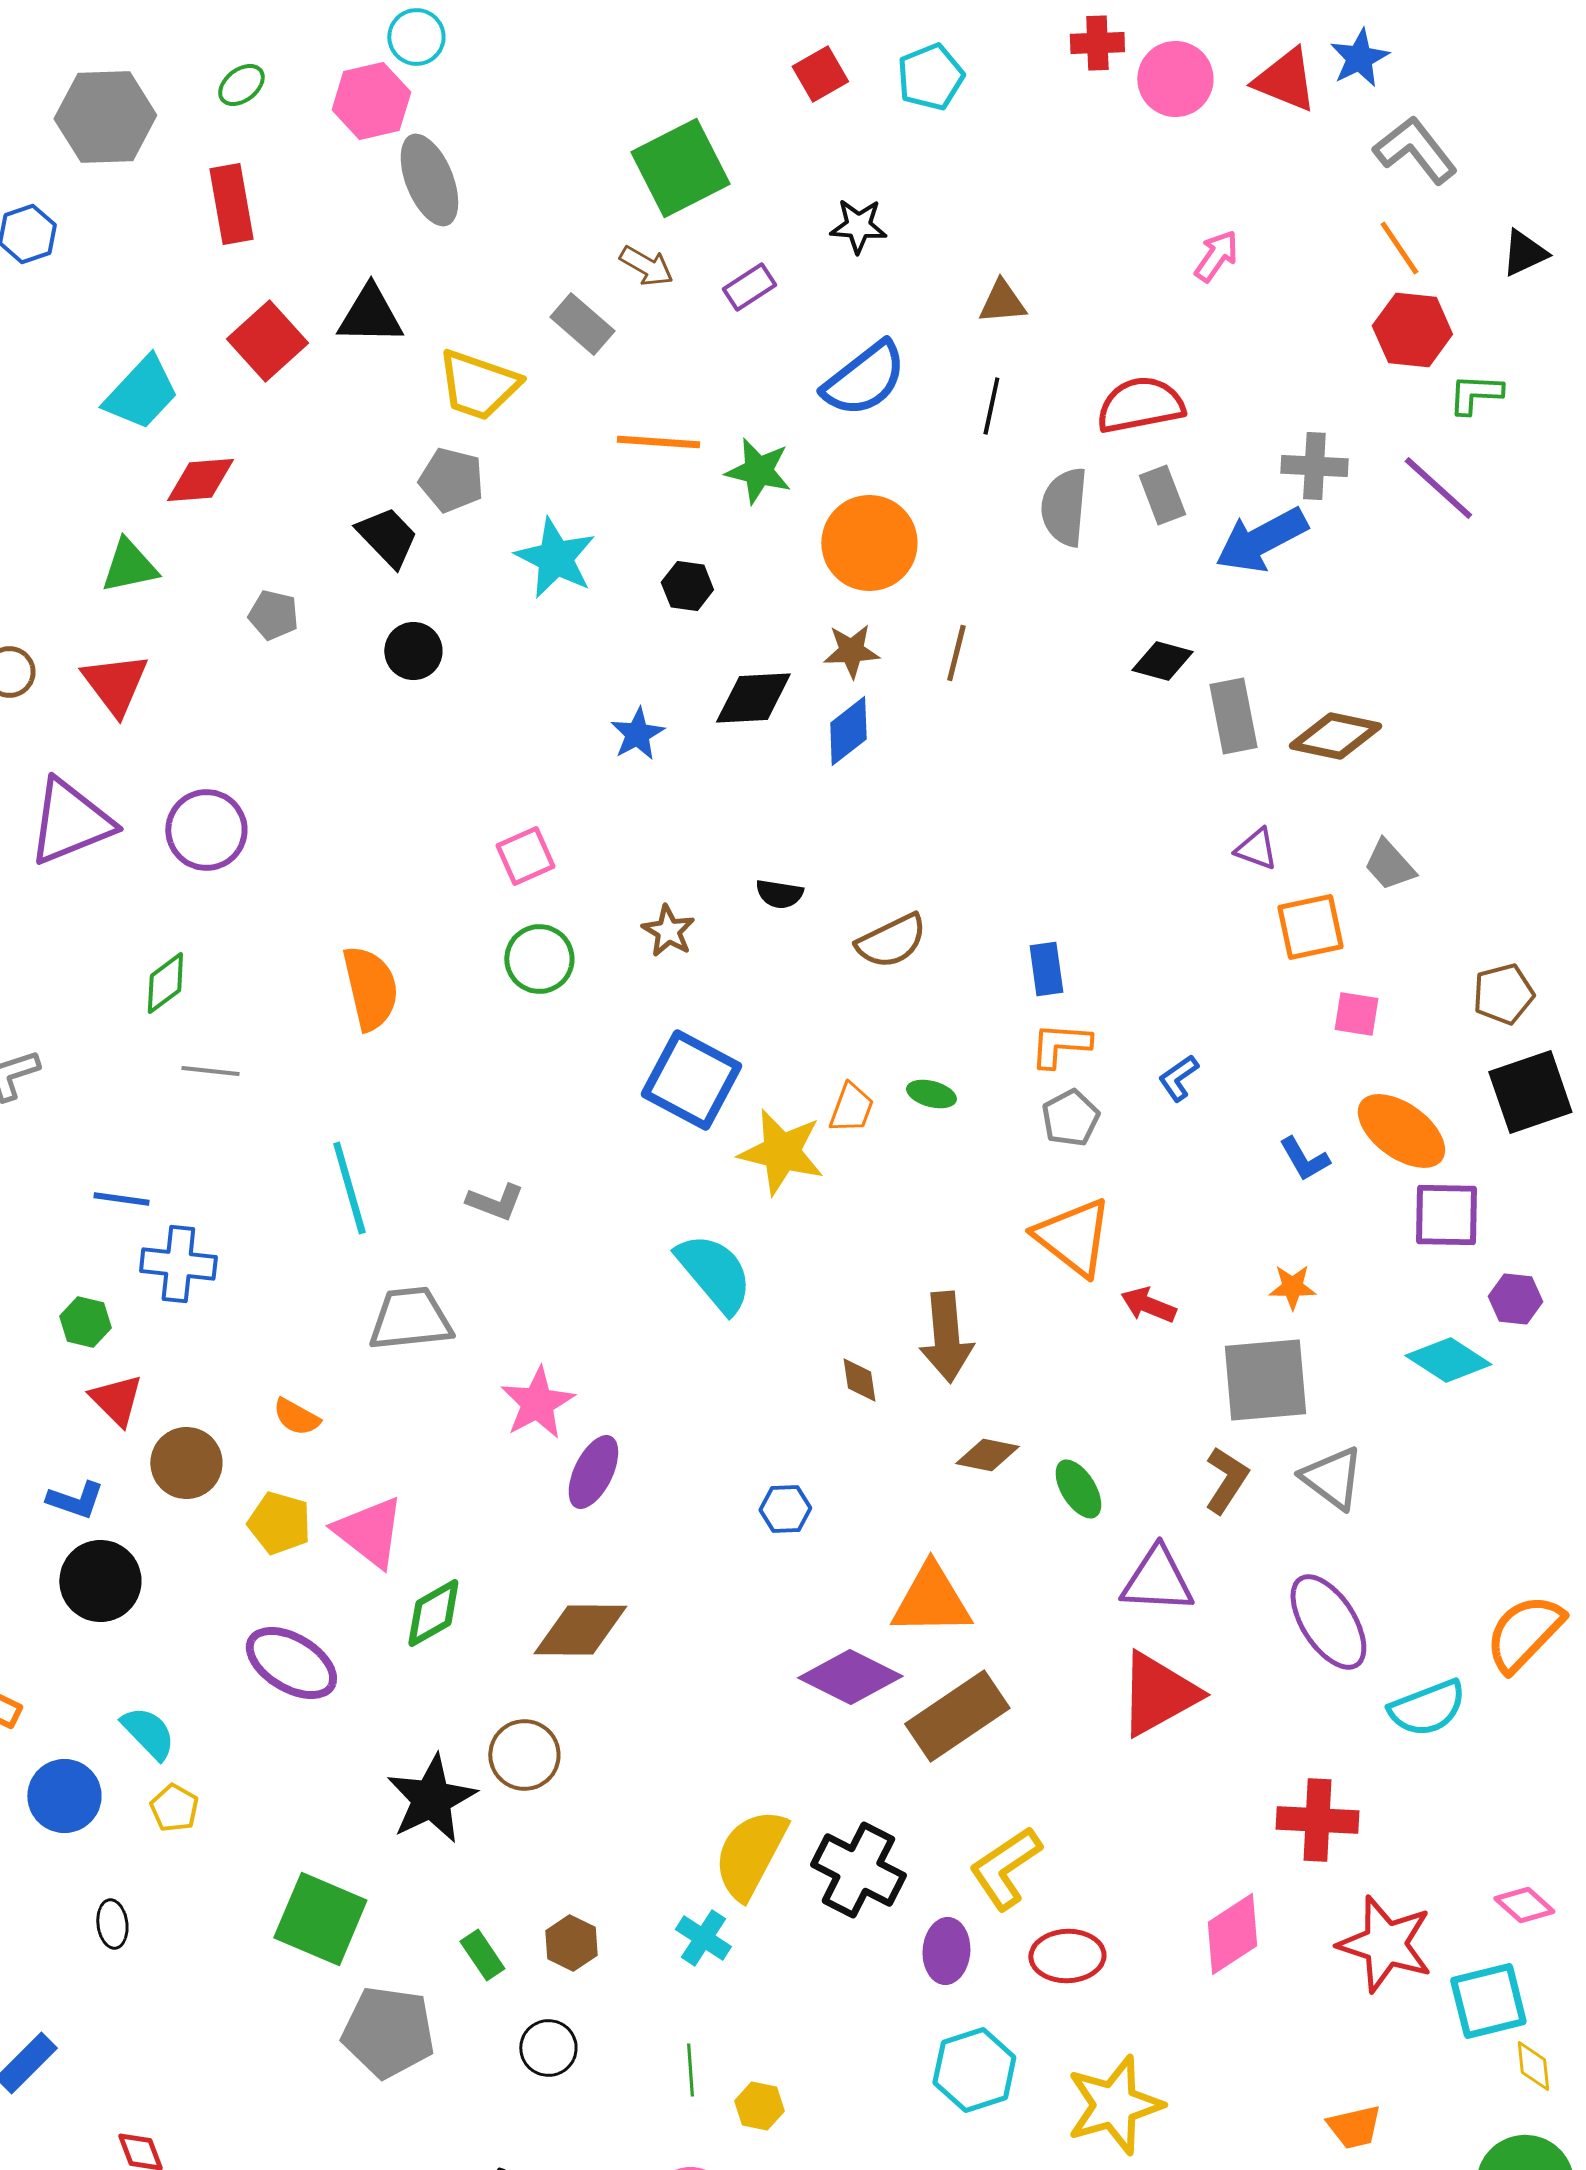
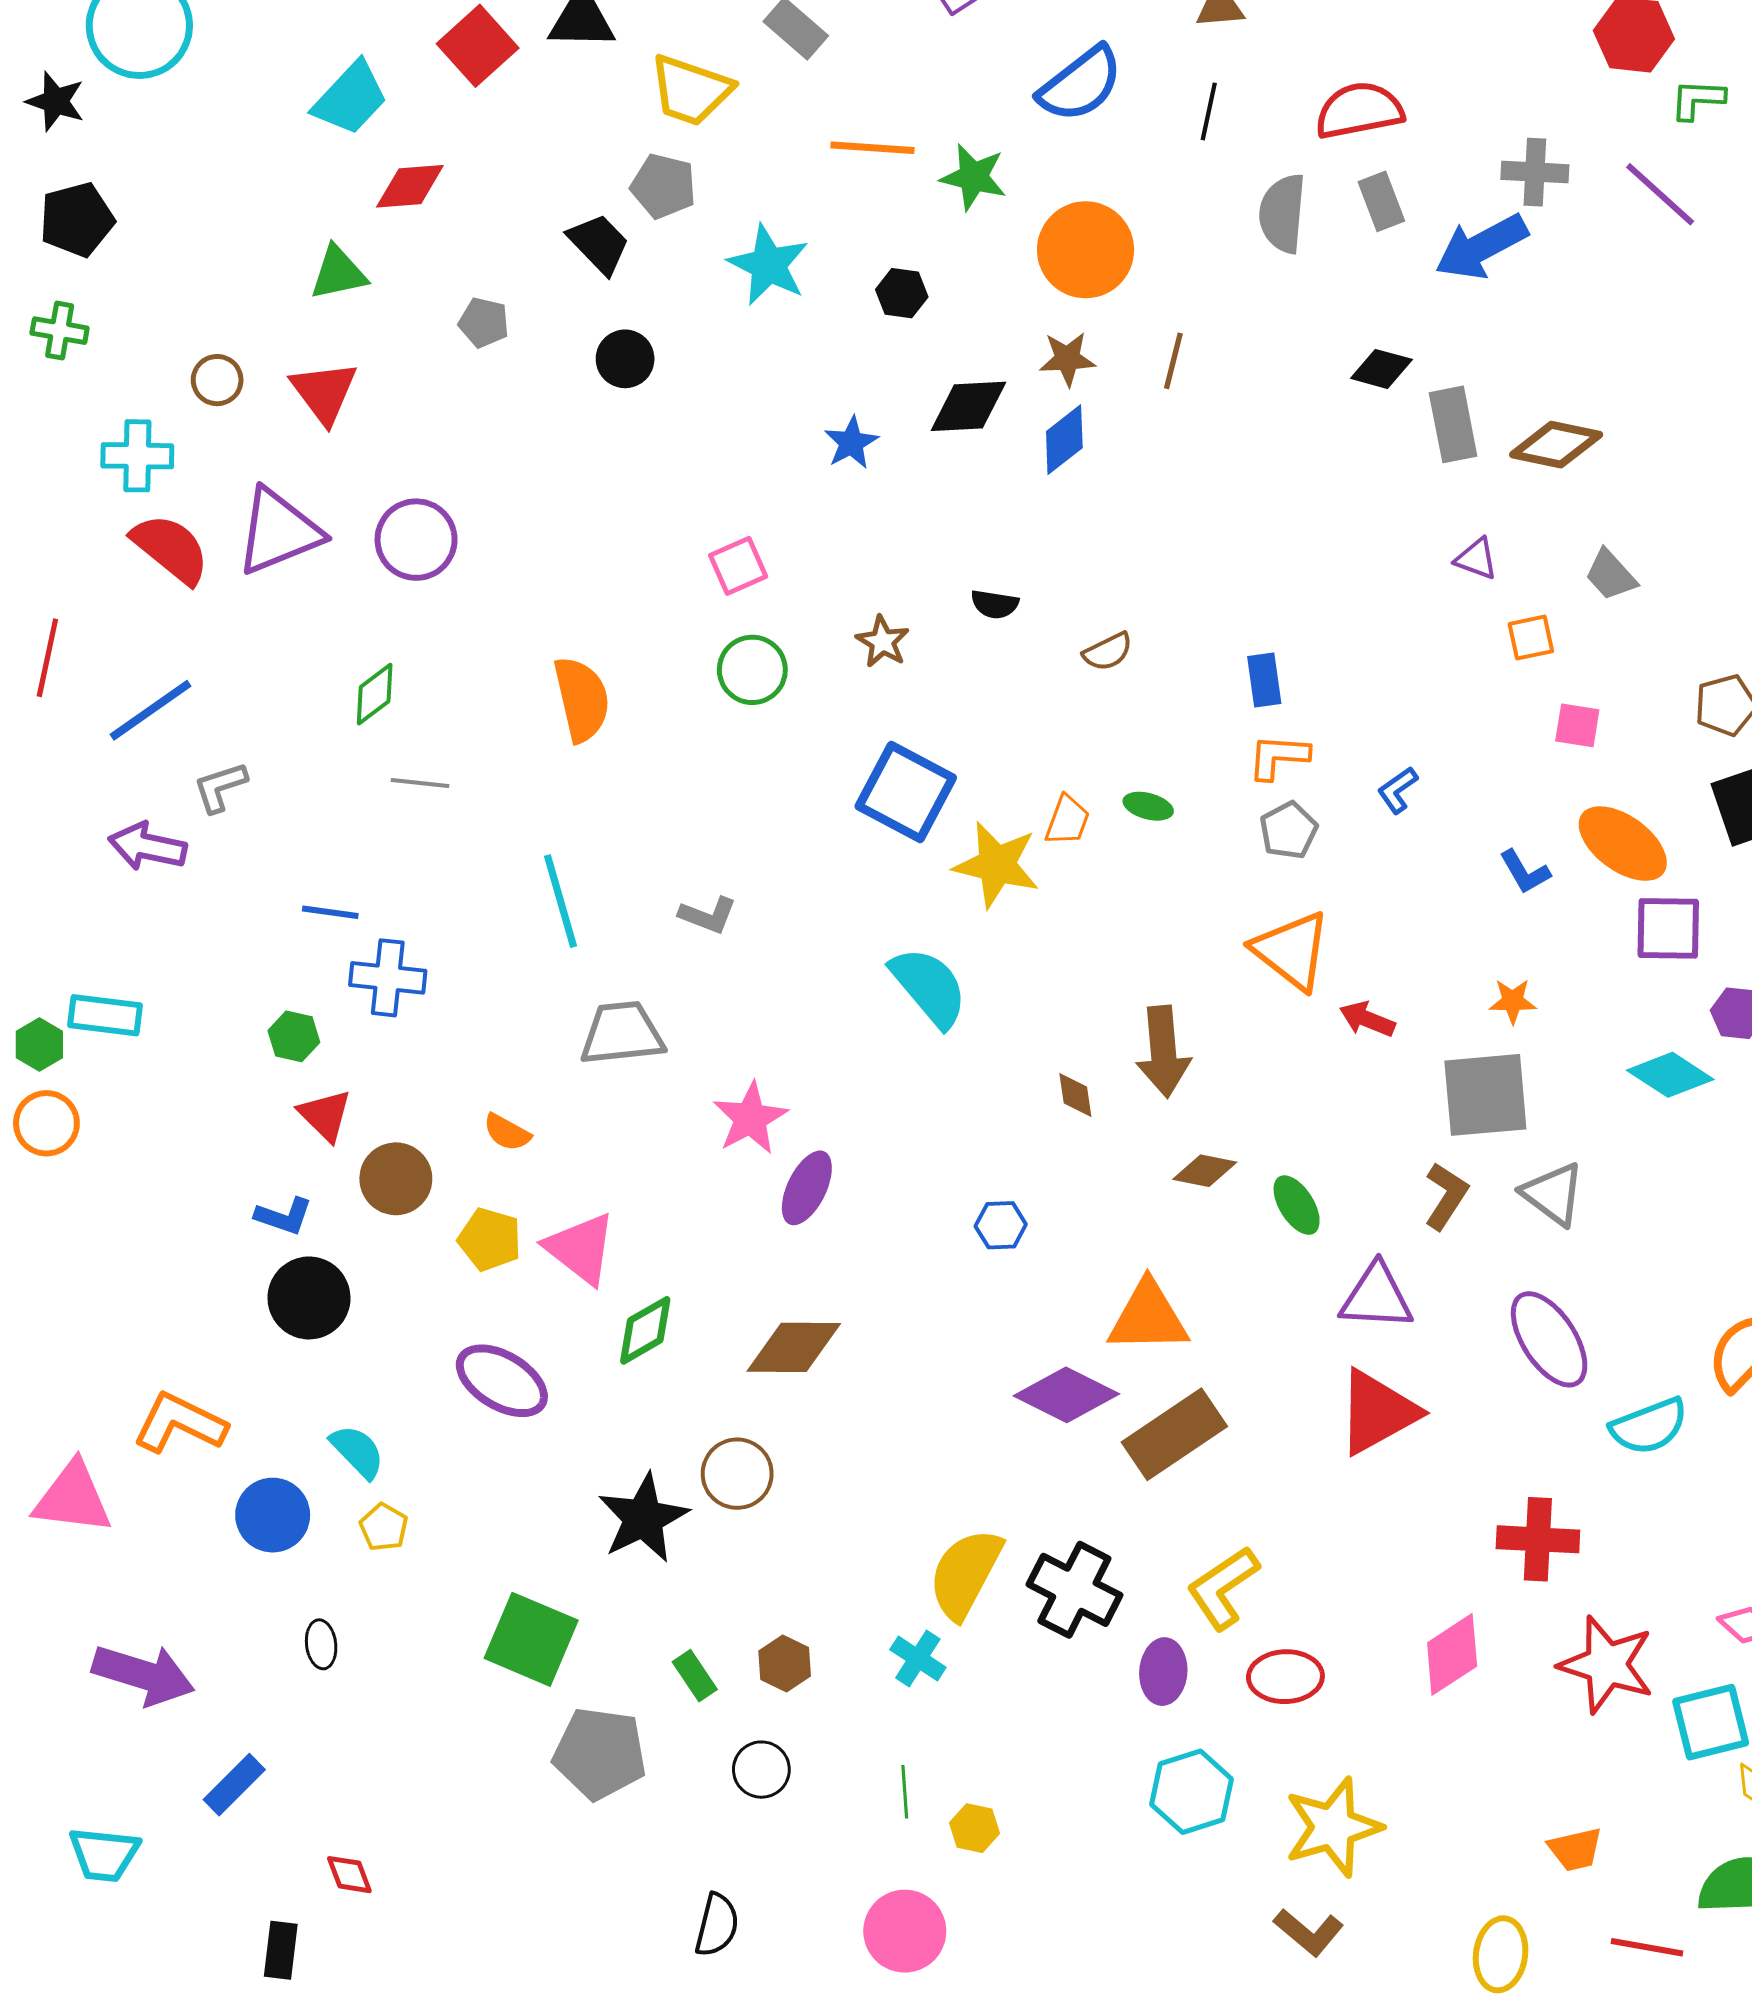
orange square: (1310, 927) -> (1531, 638), size x0.7
brown semicircle: (891, 941) -> (1108, 652), size x0.7

